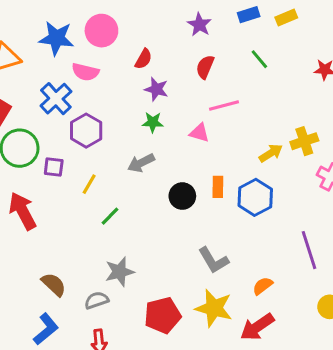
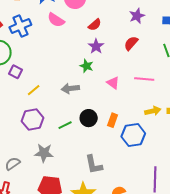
blue cross: (56, 99) -> (20, 26), moved
pink line: (224, 105) -> (144, 79), moved
purple hexagon: (86, 131) -> (33, 119), moved
green line: (110, 216) -> (65, 125), moved
gray star: (120, 272) -> (44, 153), moved
gray semicircle: (97, 300) -> (13, 164), turned -35

